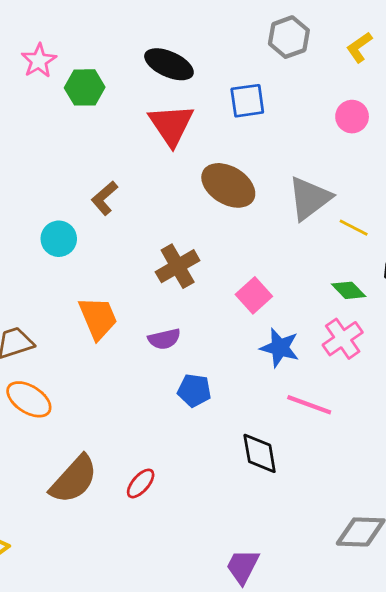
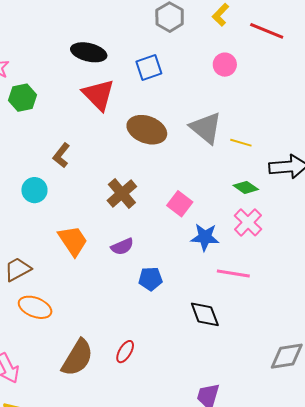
green hexagon: (85, 87) -> (23, 98), moved
gray triangle: (310, 198) -> (206, 128), turned -33

